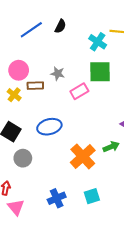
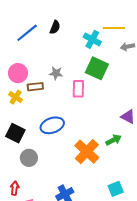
green square: (100, 72) -> (97, 68), turned 30
pink rectangle: (79, 91) -> (78, 89), turned -54
cyan square: (92, 196) -> (116, 189), moved

